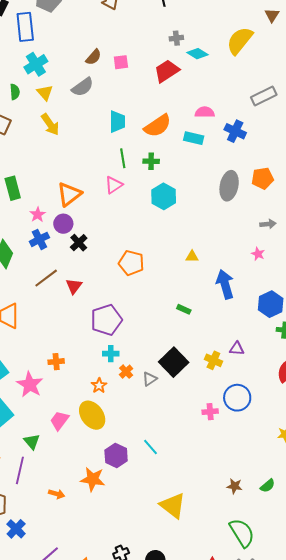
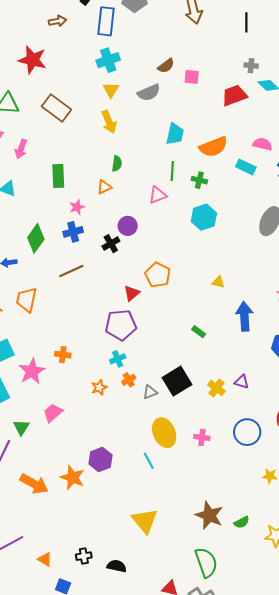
green semicircle: (15, 92) -> (117, 164), moved
orange triangle: (69, 194) -> (104, 187), moved, size x0.6
purple circle: (63, 224) -> (128, 226), moved
red triangle: (74, 286) -> (132, 293), moved
cyan cross: (111, 354) -> (118, 359), turned -35
blue circle: (237, 398) -> (247, 432), moved
yellow ellipse: (92, 415) -> (164, 433), moved
cyan line: (151, 447) -> (149, 461), moved
brown star: (235, 486) -> (209, 515), size x1.8
orange arrow: (57, 494) -> (34, 484), size x1.8

